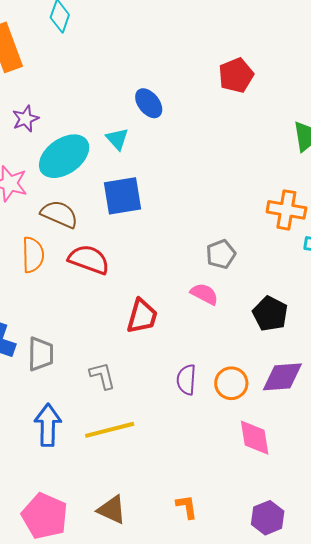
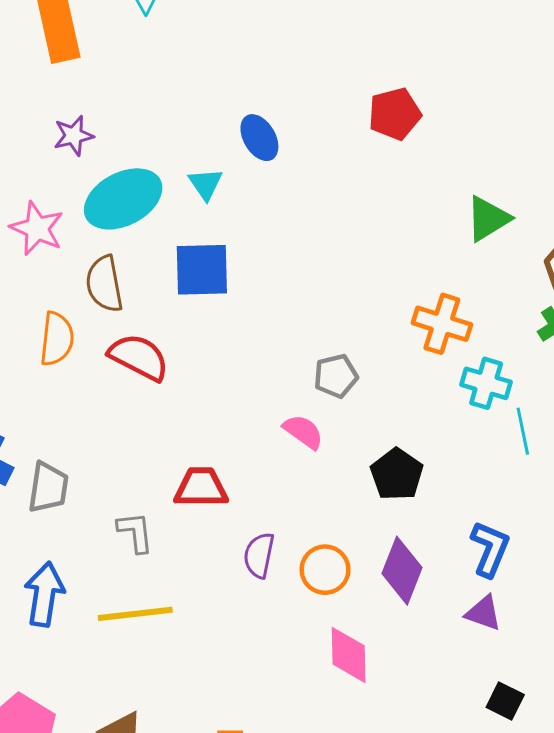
brown semicircle: (59, 214) -> (104, 284), turned -132
red trapezoid: (142, 316) -> (201, 488), moved, turned -114
purple diamond: (282, 377) -> (402, 571), turned -72

